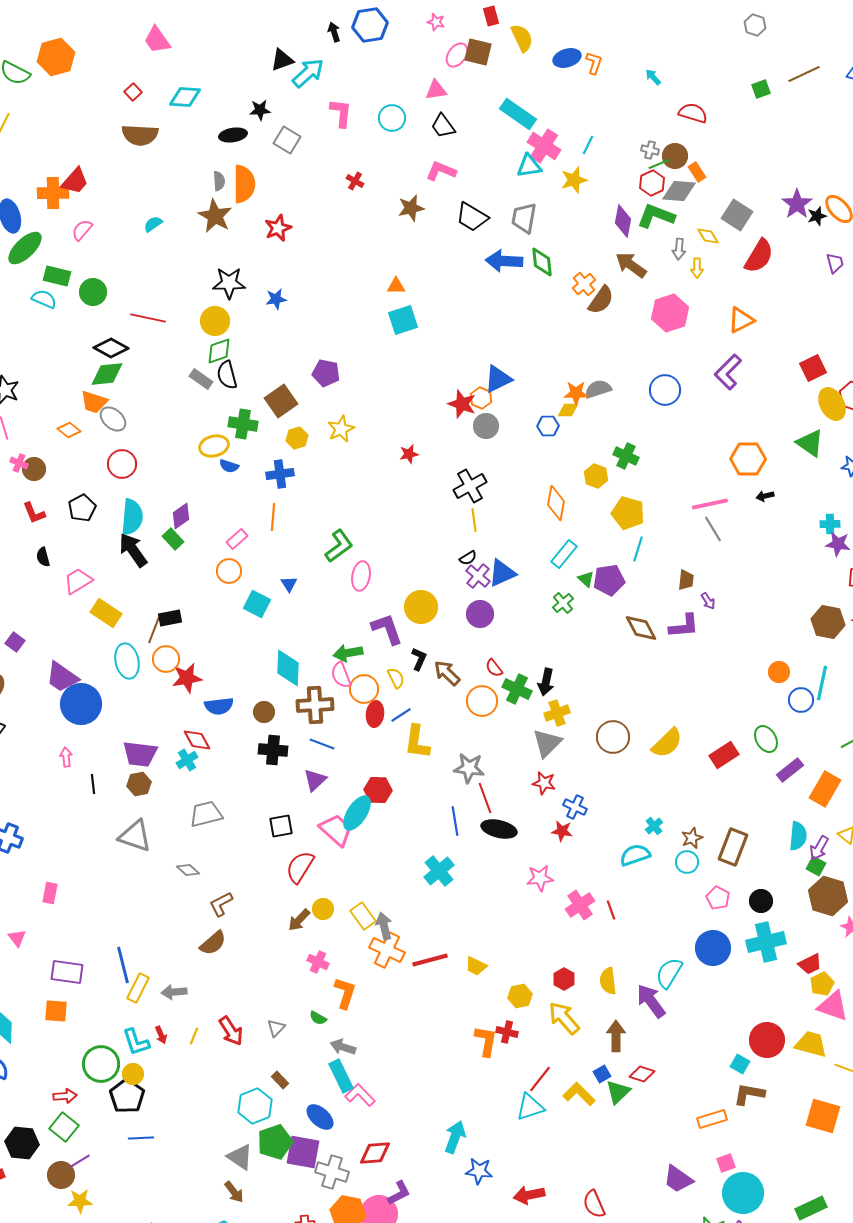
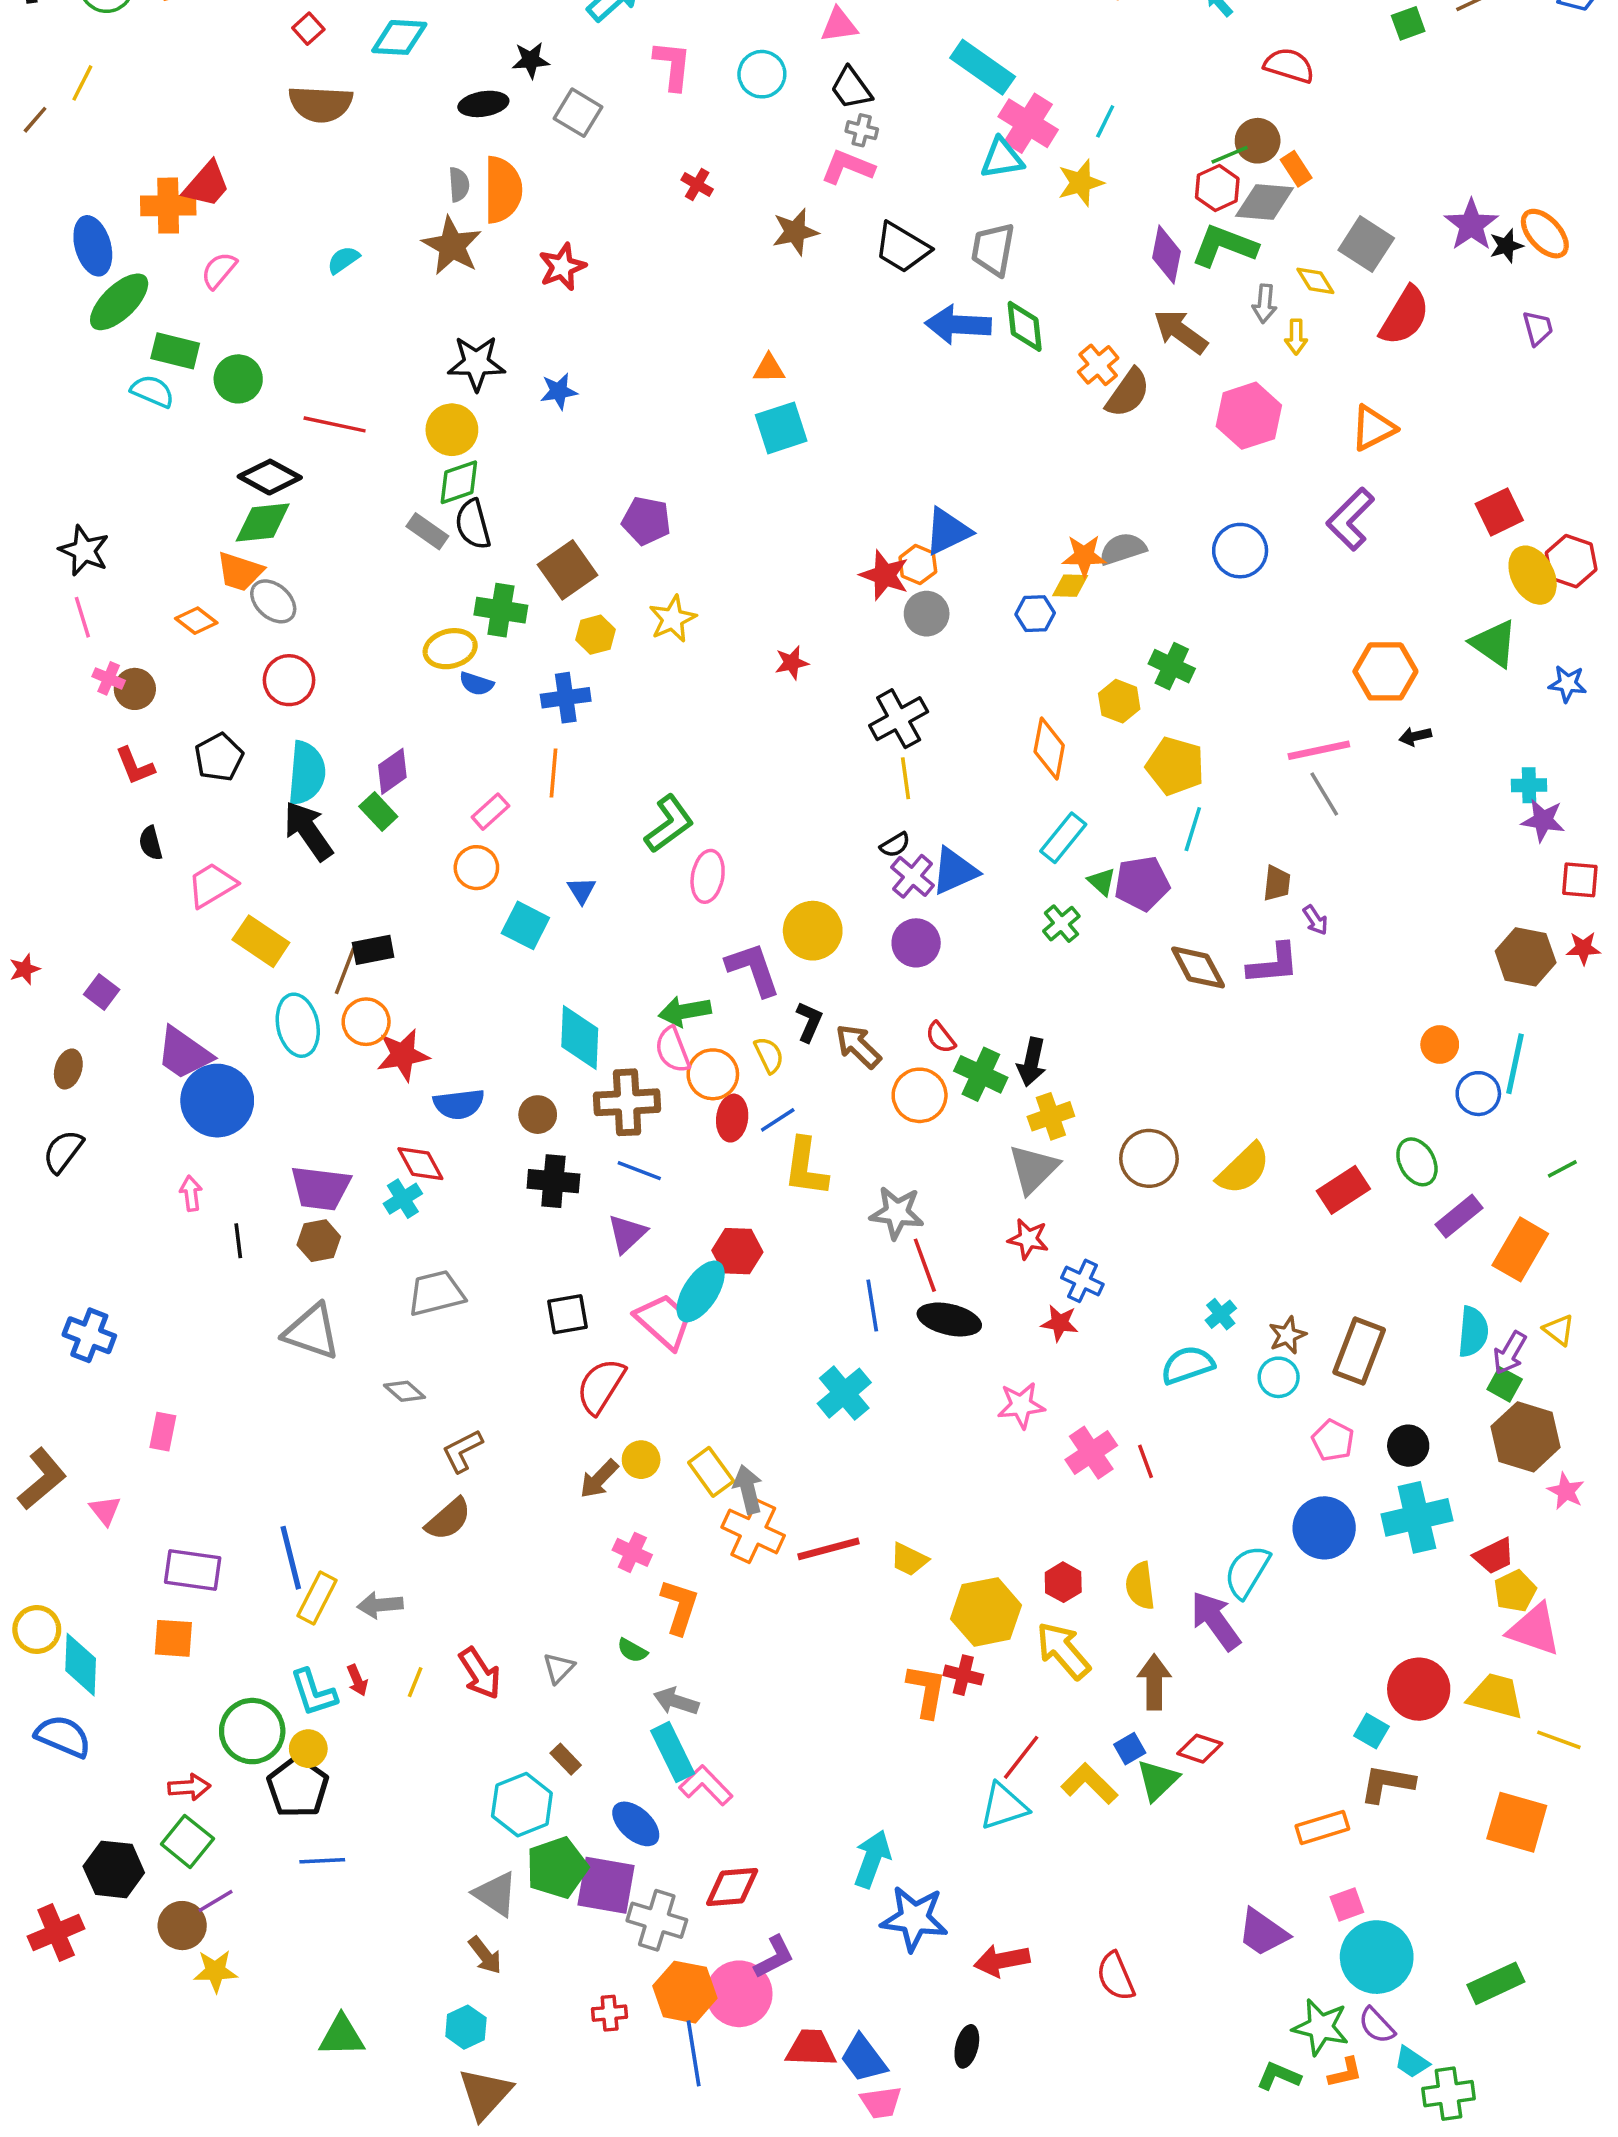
gray cross: (650, 150) -> (862, 130), moved
yellow hexagon: (520, 996) -> (986, 1612), size x1.6
blue star: (479, 1171) -> (914, 1919), size x1.4

